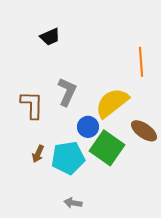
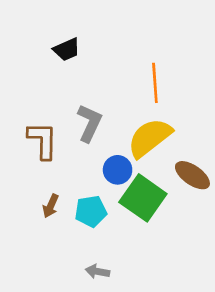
orange line: (141, 62) -> (155, 83), moved
cyan pentagon: (68, 158) -> (91, 211), size x0.7

